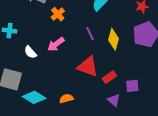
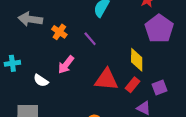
purple line: (90, 34) -> (90, 39), moved
yellow diamond: (113, 39) -> (137, 60), moved

